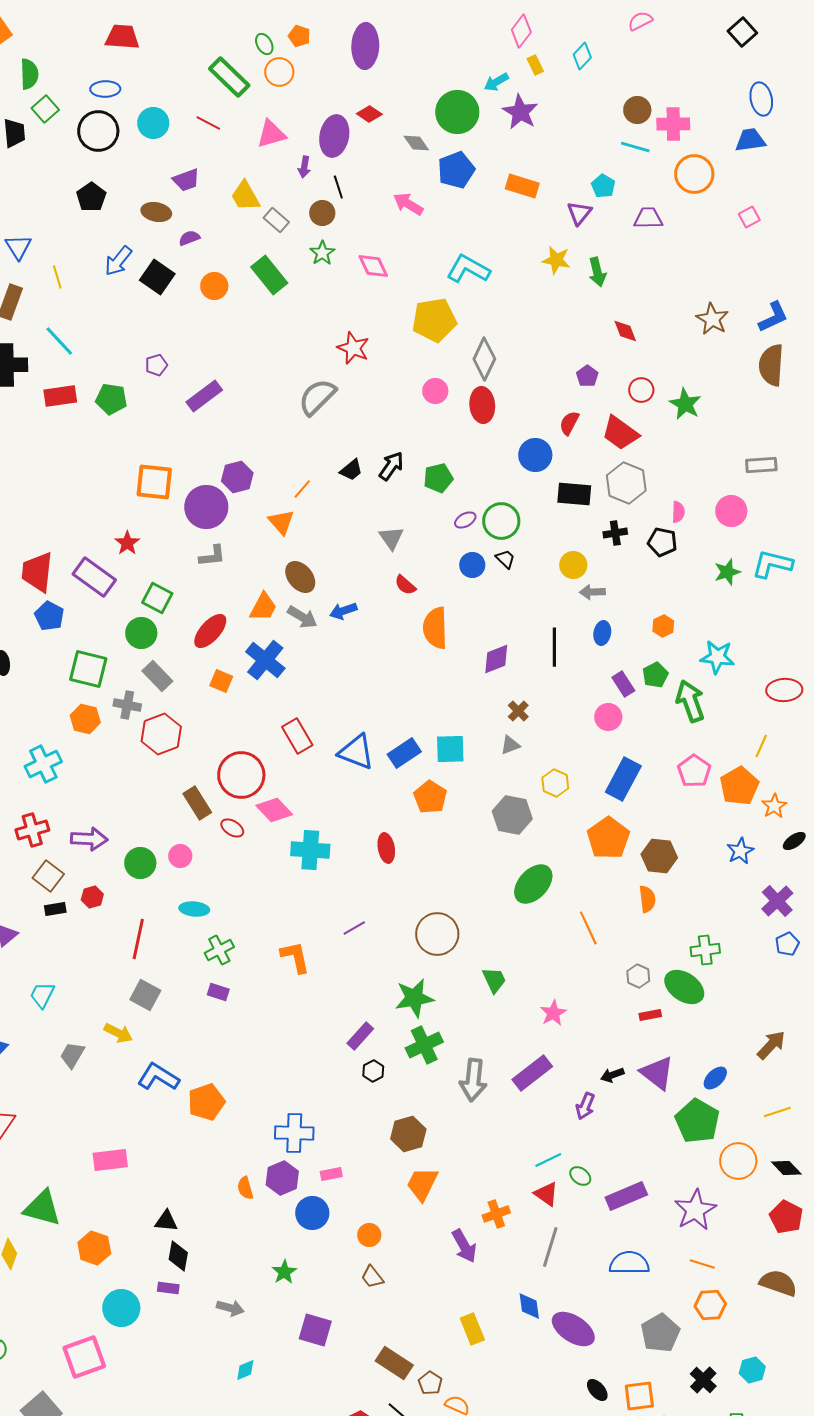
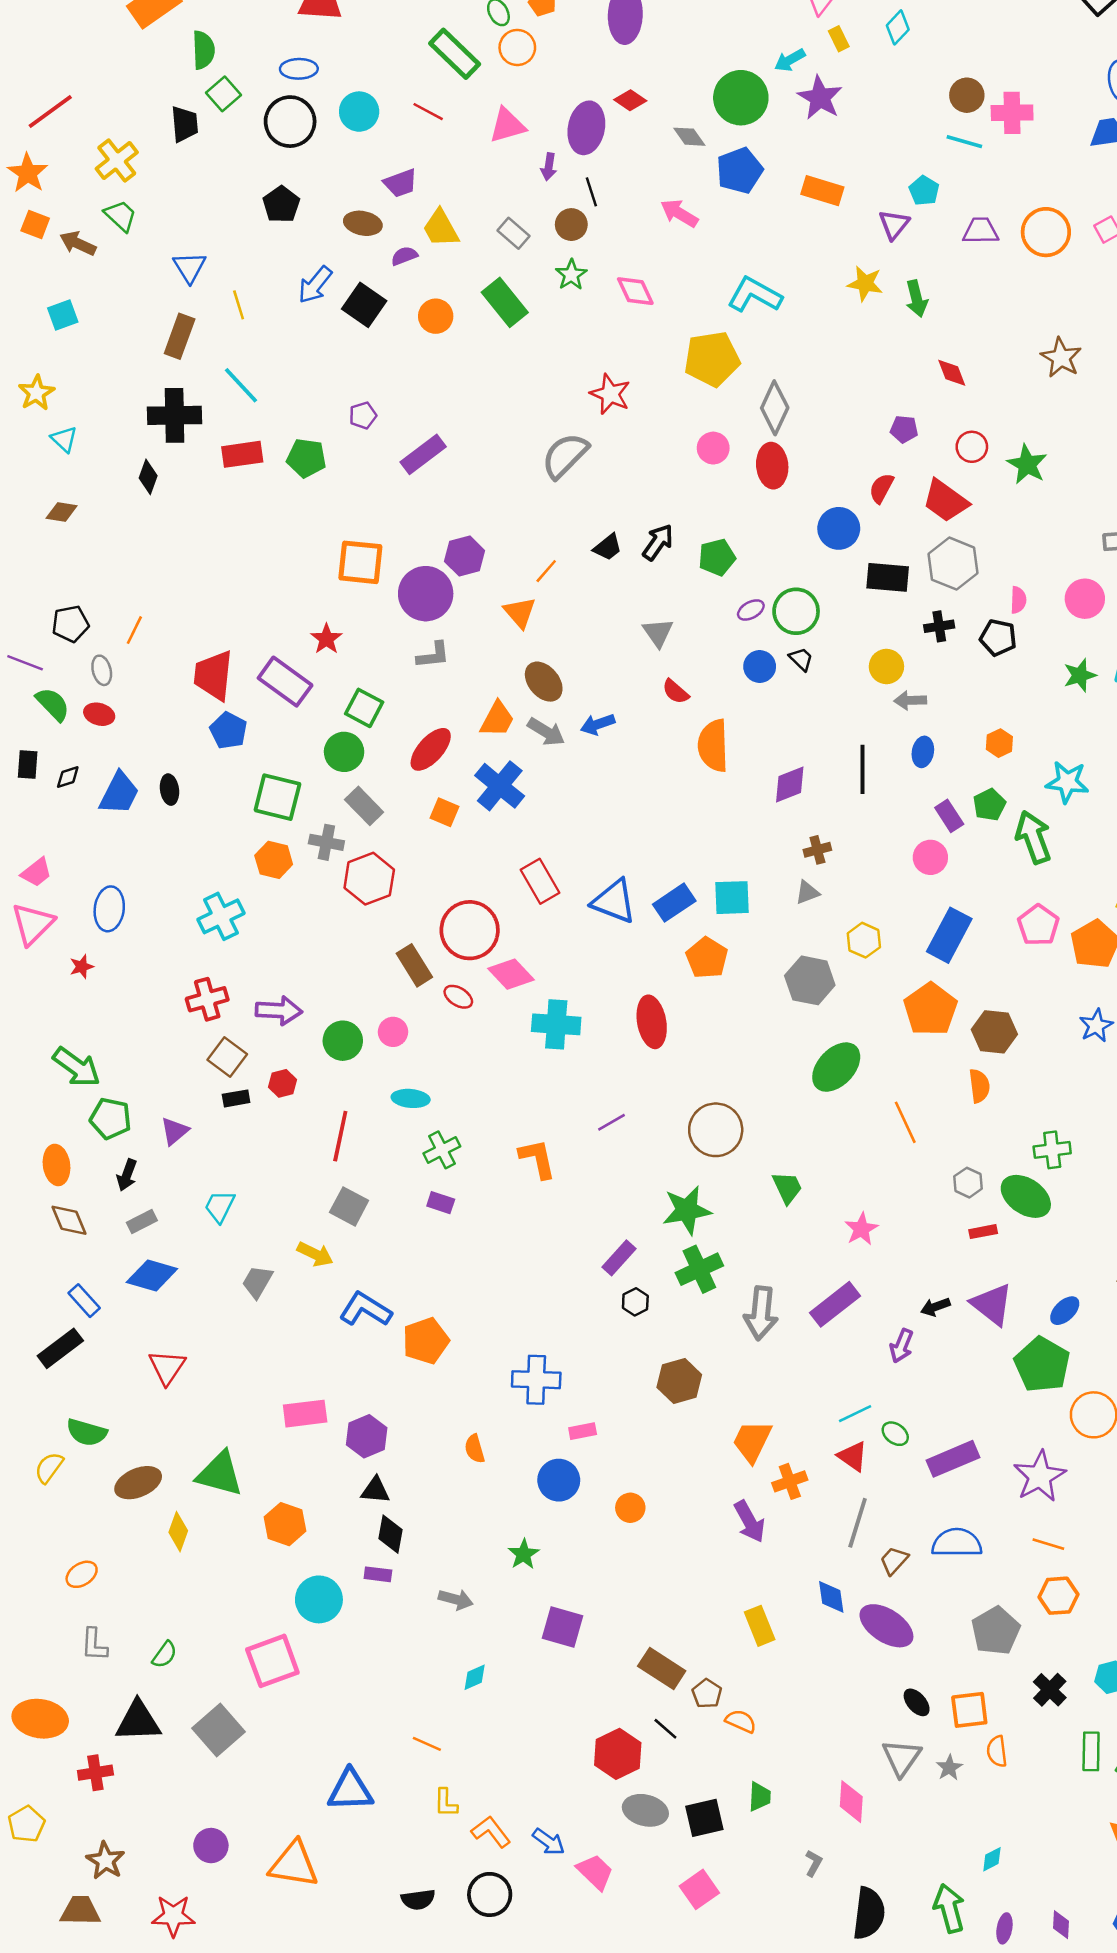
orange circle: (694, 174) -> (1046, 232), moved
yellow trapezoid: (245, 196) -> (441, 228), moved
purple pentagon: (587, 376) -> (904, 429), turned -30
brown cross: (518, 711) -> (817, 850), turned 30
red ellipse: (386, 848) -> (652, 1022), size x1.4
purple hexagon: (282, 1178) -> (367, 1436), moved
orange trapezoid: (422, 1184) -> (752, 1441), moved
brown trapezoid: (372, 1277) -> (894, 1560), moved, turned 80

